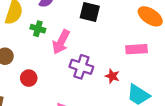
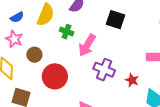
red circle: (29, 78) -> (55, 76), size x1.6

